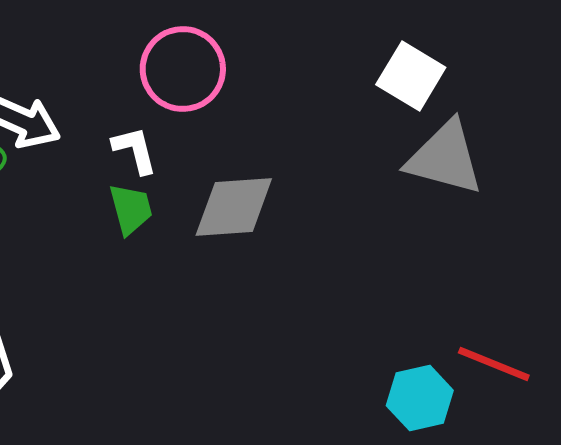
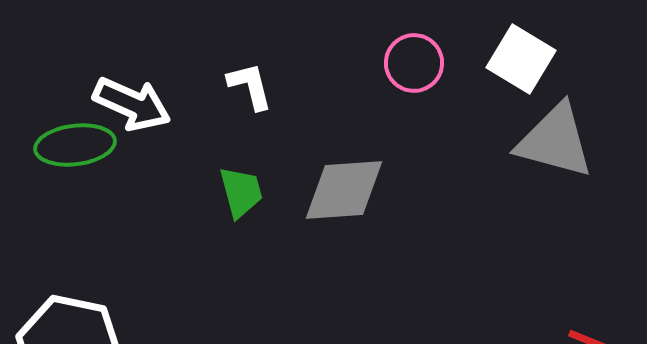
pink circle: (183, 69) -> (414, 63), moved, size x0.7
white L-shape: (135, 150) -> (250, 86), moved

